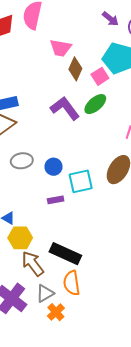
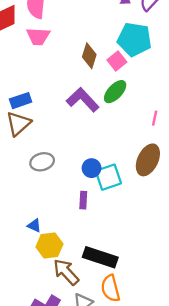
pink trapezoid: (61, 48) -> (38, 36), moved
blue circle: (53, 167) -> (92, 168), moved
purple rectangle: (56, 200) -> (83, 200), turned -70

